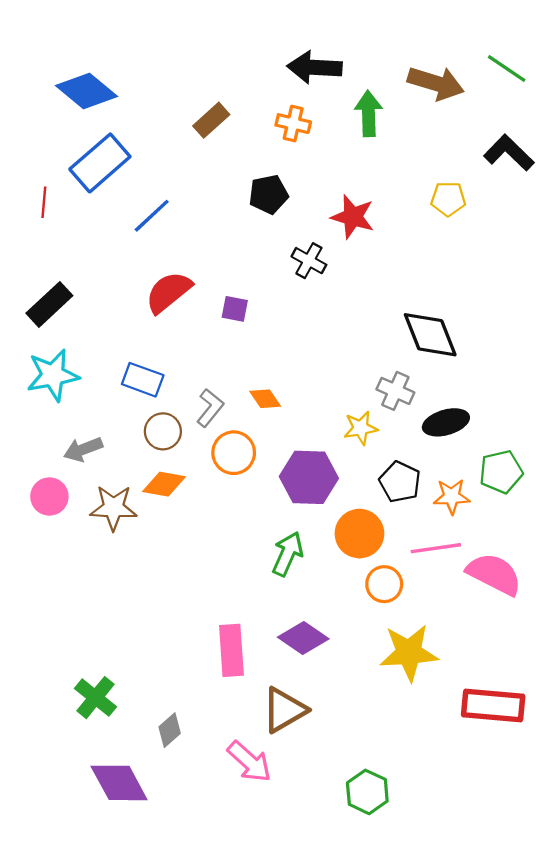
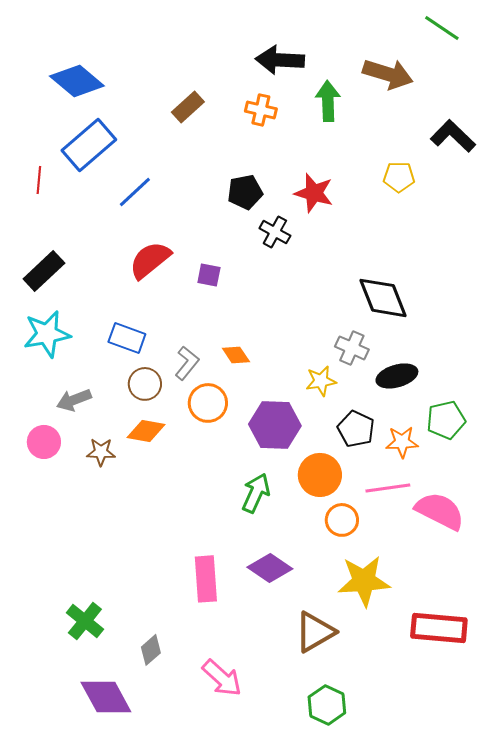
green line: (507, 69) -> (442, 28), moved
black pentagon: (268, 194) -> (245, 192), moved
brown star: (113, 508) -> (101, 452), size x0.7
brown triangle: (284, 710) -> (315, 632), moved

